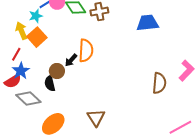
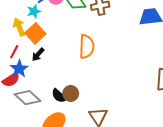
black arrow: (71, 60) -> (38, 54), moved
brown circle: (57, 71) -> (71, 93), moved
black semicircle: (50, 83) -> (59, 96), moved, turned -35

